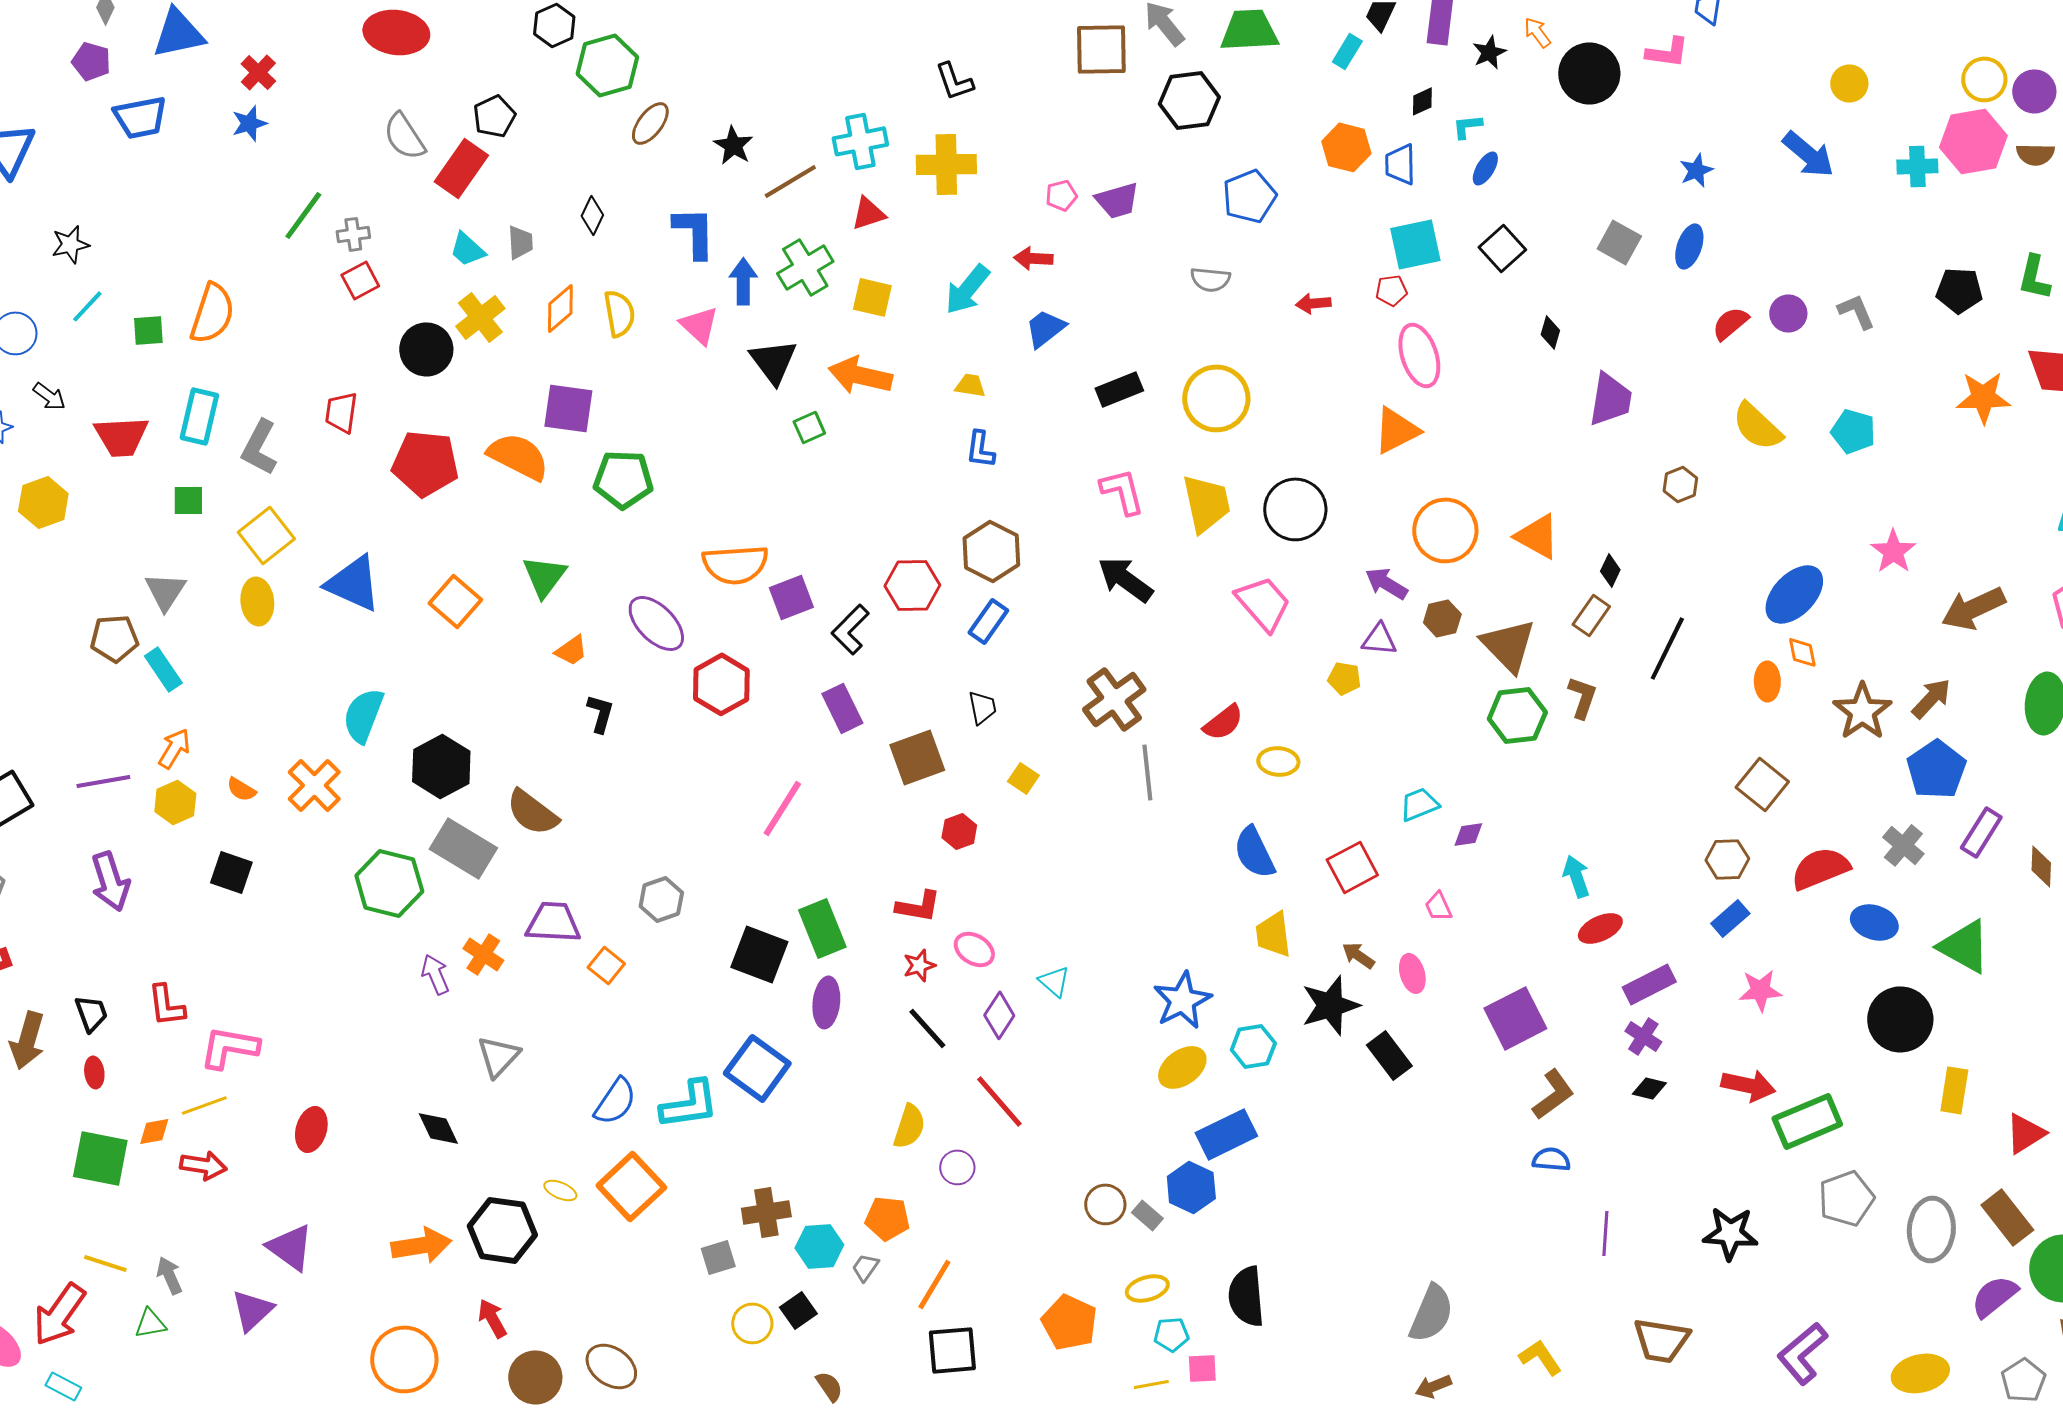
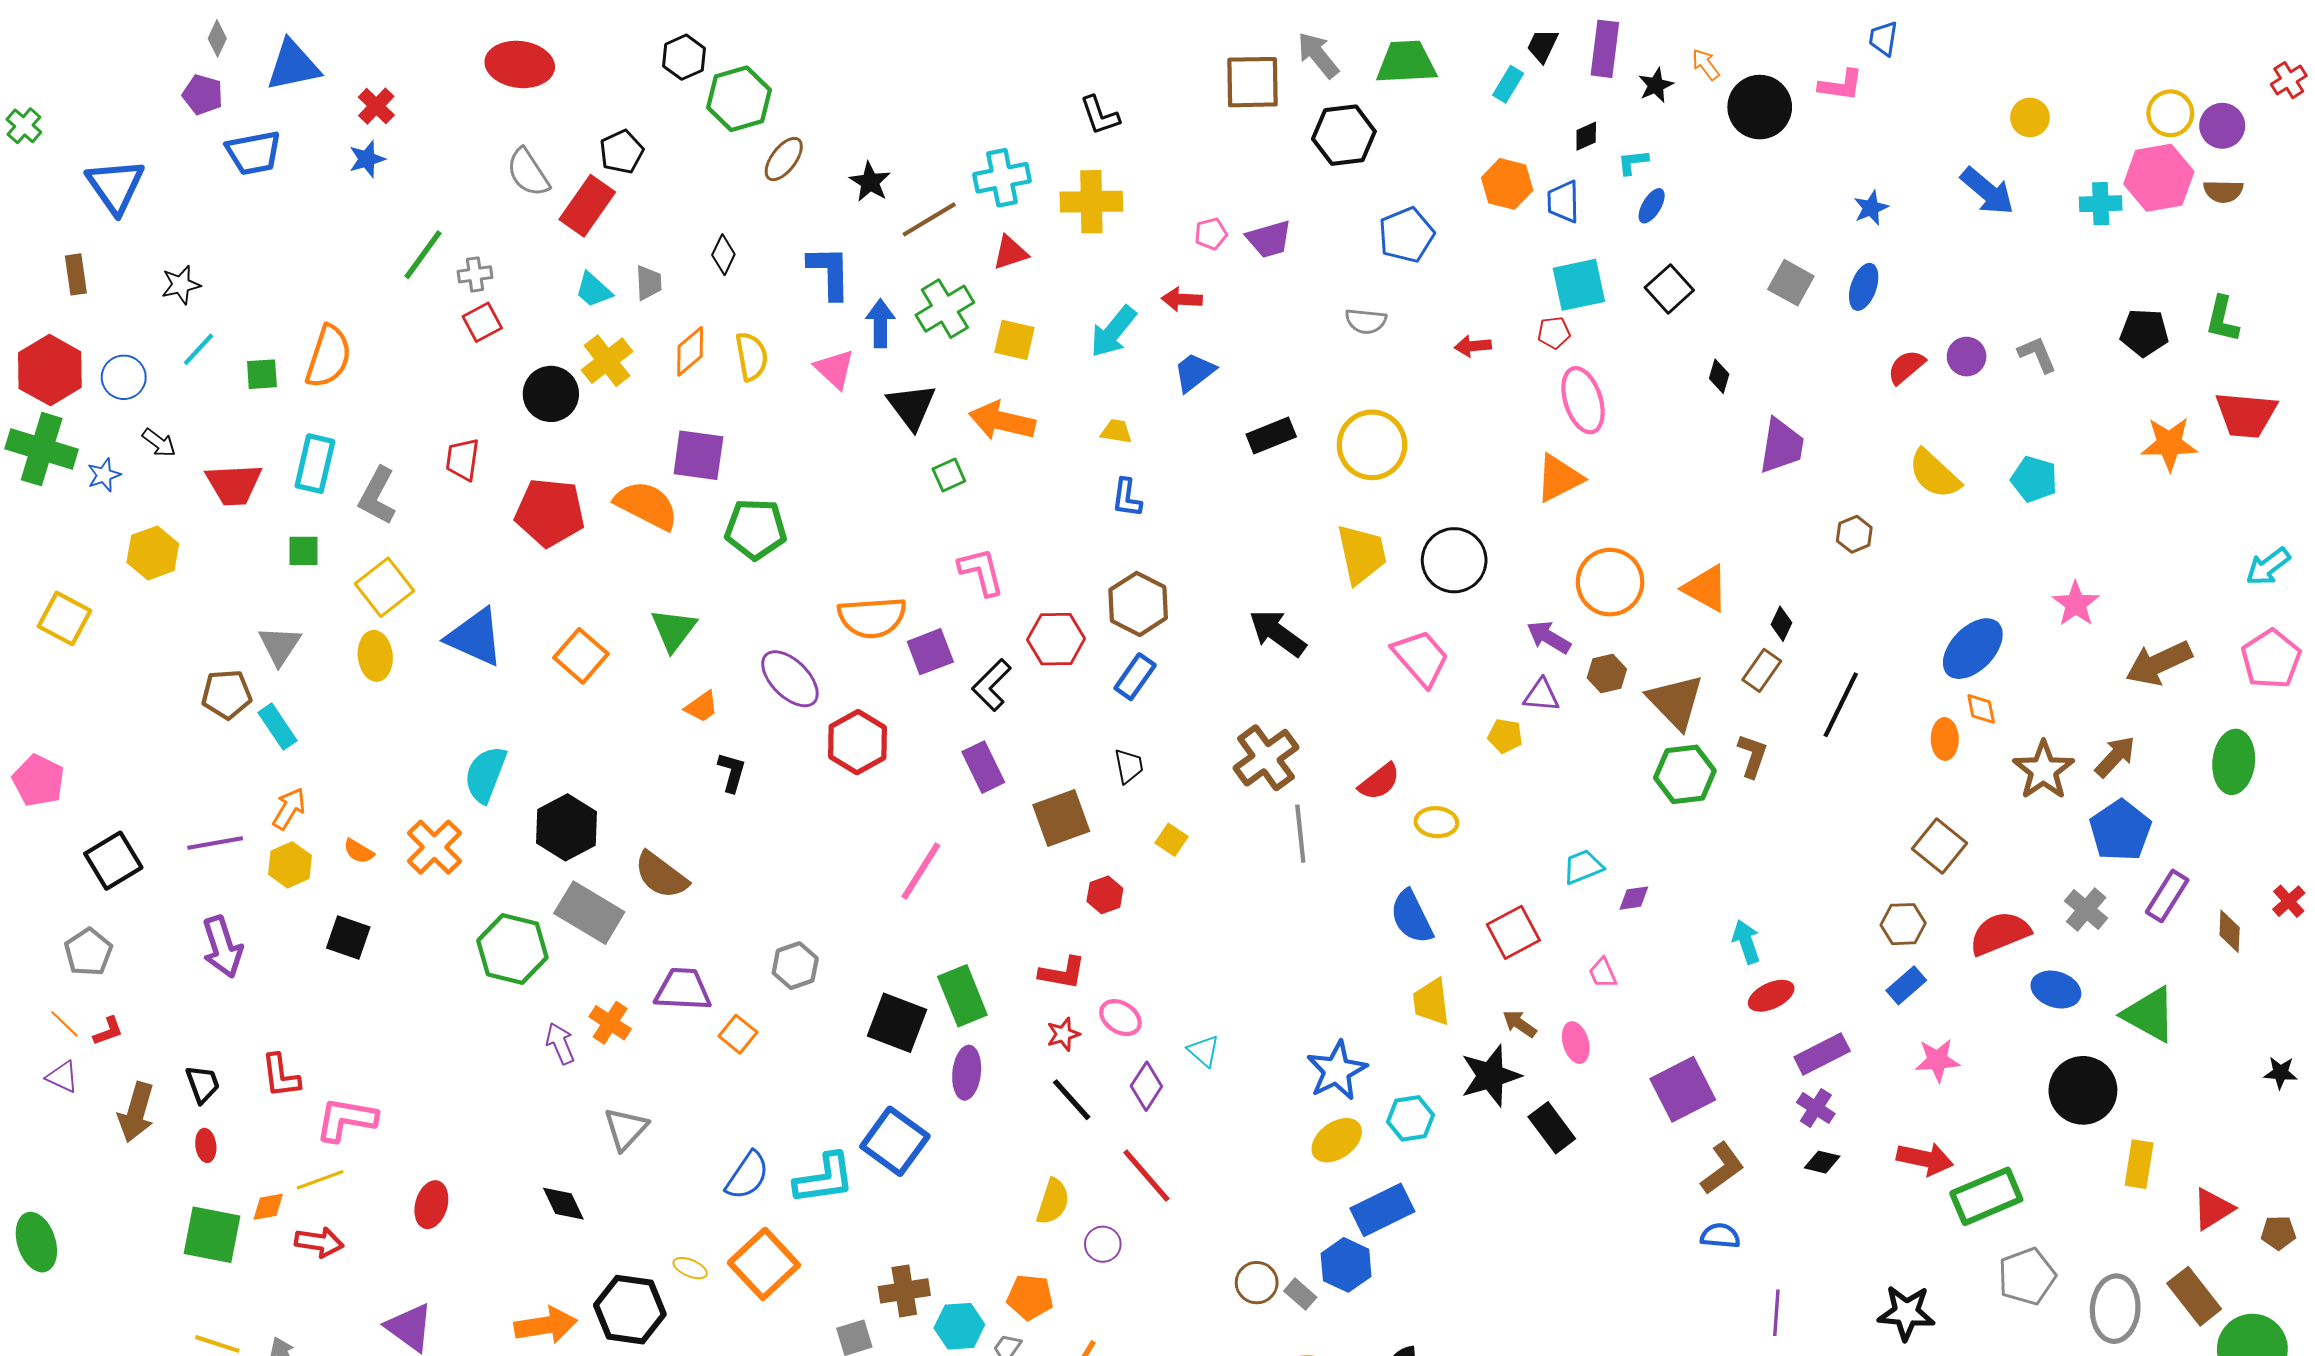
pink L-shape: (1122, 491) -> (981, 572), moved

